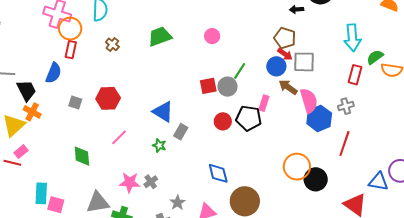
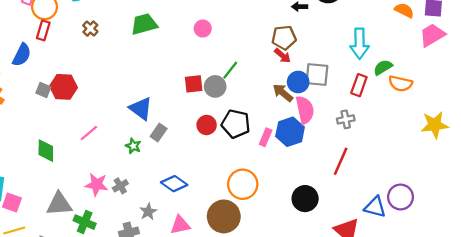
brown pentagon: (285, 38) -> (284, 38), turned -30
gray square: (304, 62) -> (317, 74), moved
blue circle: (276, 66) -> (298, 82), moved
red hexagon: (108, 98) -> (63, 87), moved
pink rectangle: (264, 103) -> (266, 137), moved
blue hexagon: (319, 118) -> (290, 132), moved
orange circle: (297, 167) -> (243, 184), moved
blue diamond: (218, 173) -> (174, 184), moved, turned -45

